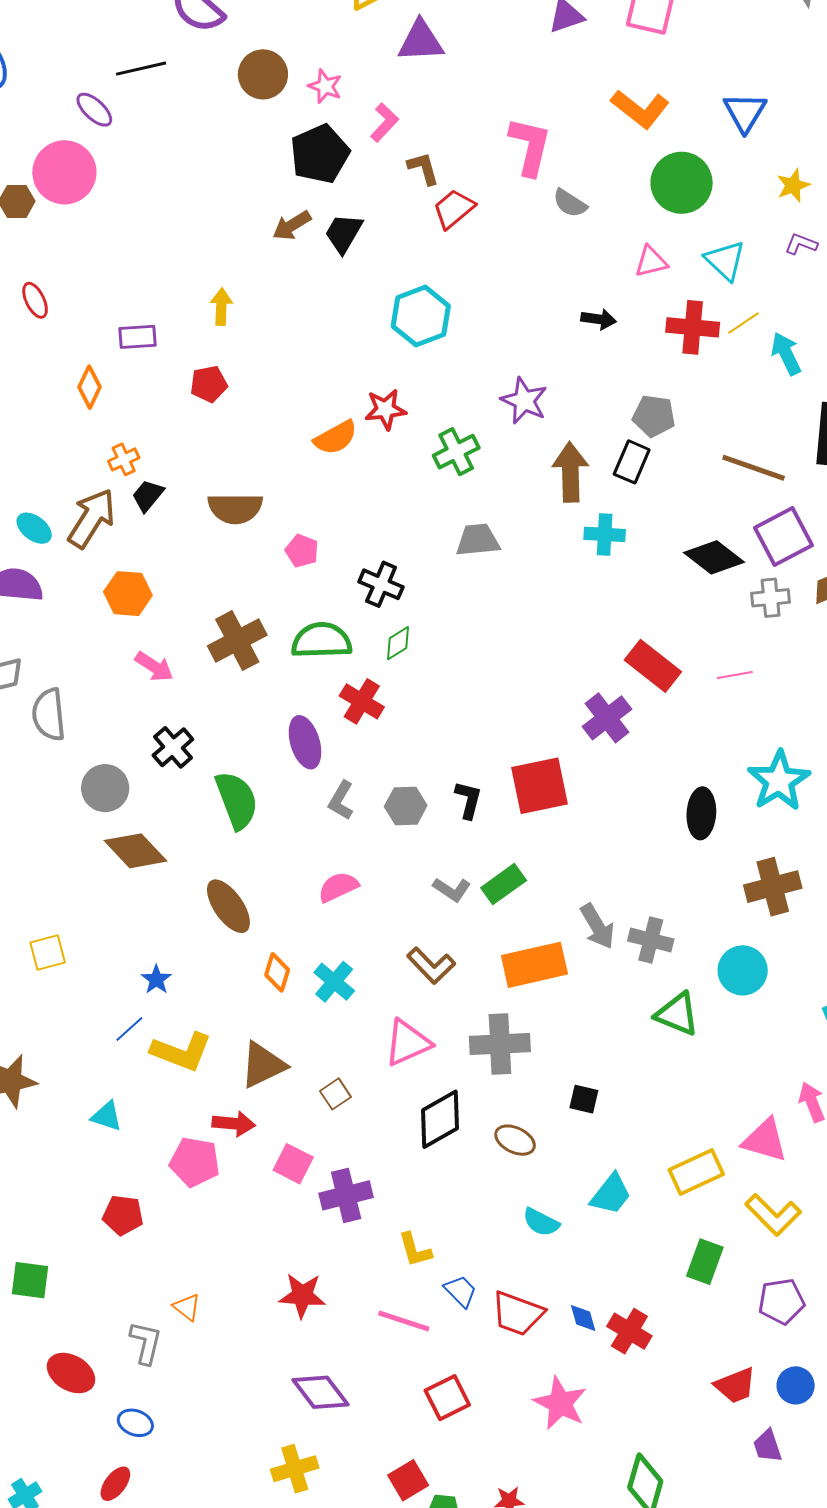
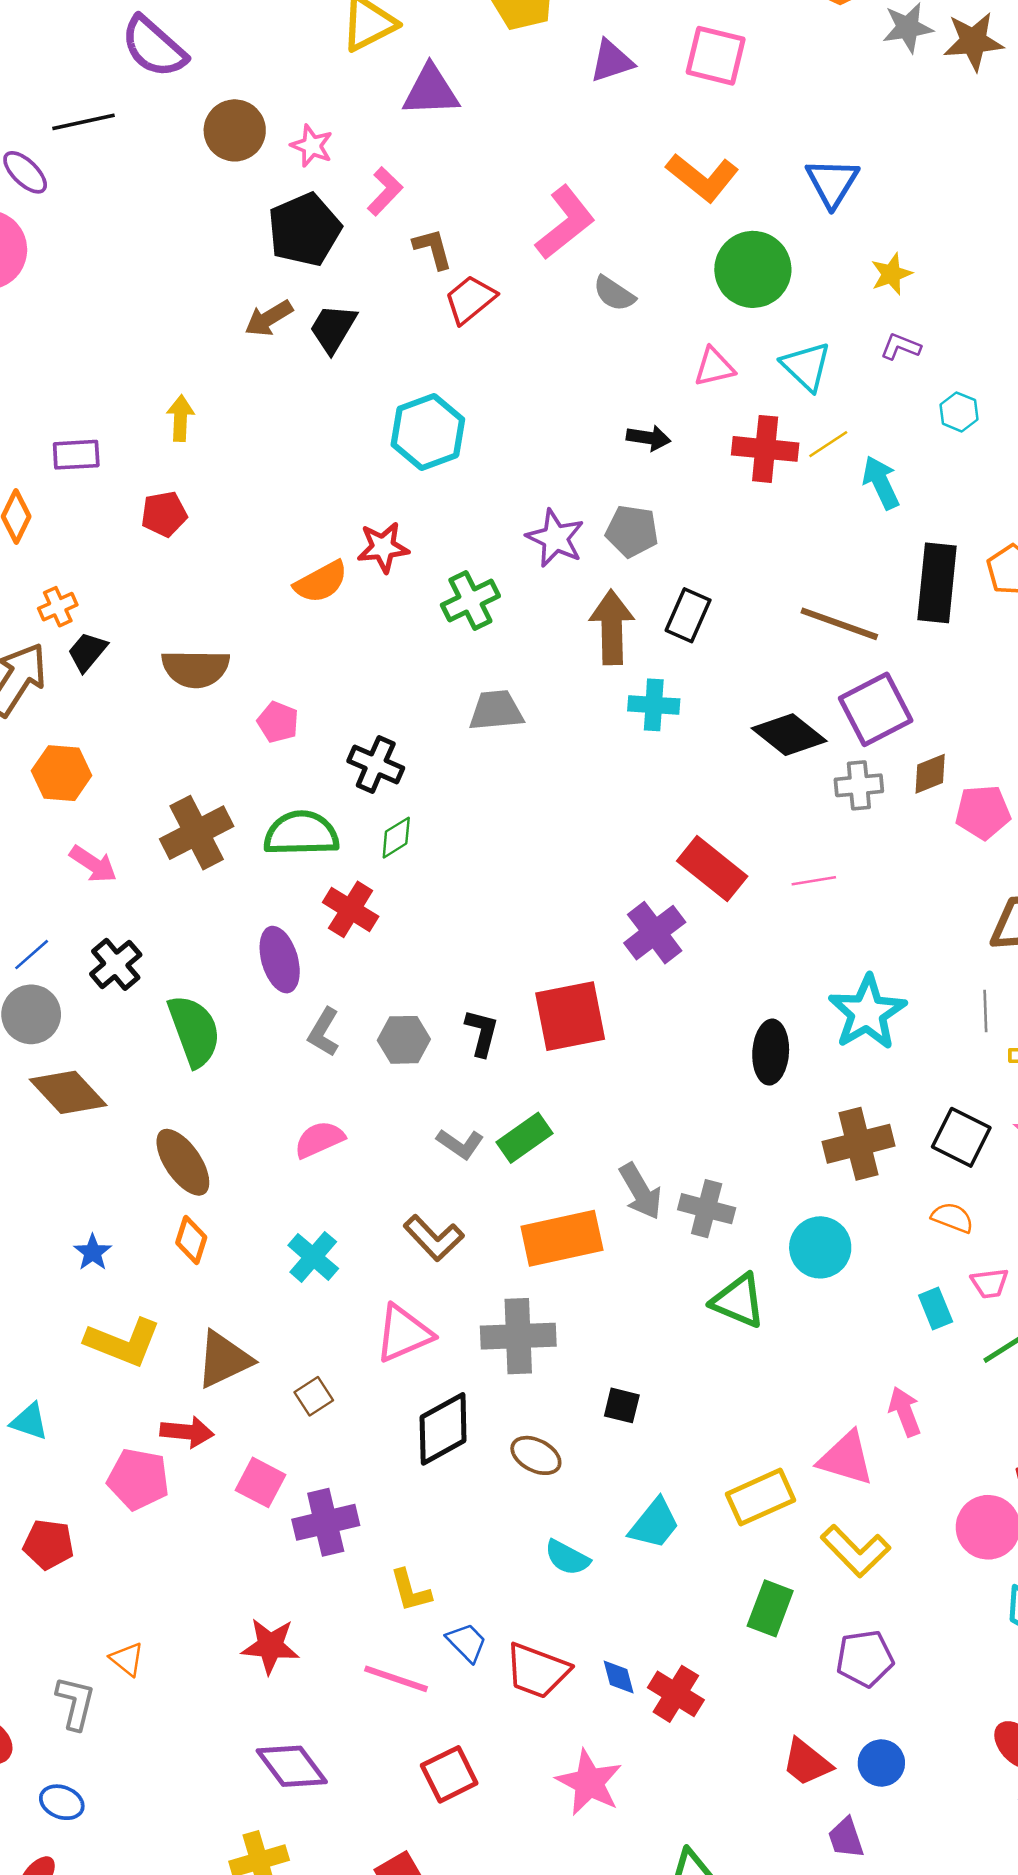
pink L-shape: (530, 146) -> (565, 223), turned 38
gray pentagon: (654, 416) -> (632, 531), moved
orange diamond: (277, 972) -> (191, 1240), moved
blue line: (129, 1029) -> (32, 955), moved
red trapezoid: (735, 1385) -> (807, 1762), turned 60

